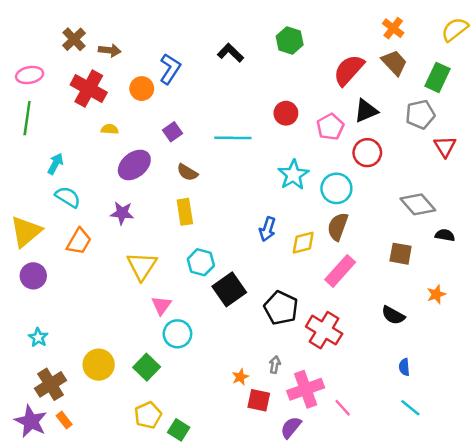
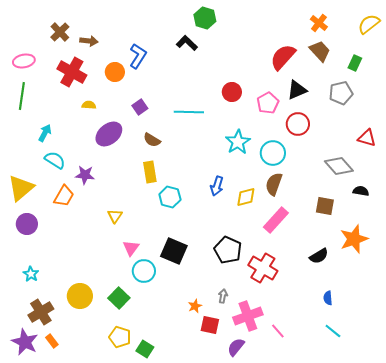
green hexagon: (290, 40) -> (205, 18), moved
green rectangle: (438, 77) -> (355, 63), size x0.7
red triangle: (445, 146) -> (367, 138), moved, turned -42
purple star: (122, 213) -> (85, 175), moved
cyan hexagon: (201, 262) -> (170, 197), moved
yellow triangle: (142, 266) -> (115, 216), size x0.6
black square: (229, 289) -> (174, 251), moved, turned -32
orange star: (436, 294) -> (354, 239), size x1.8
black semicircle: (393, 315) -> (319, 256), turned -60
yellow pentagon: (148, 415) -> (120, 337), turned -30

